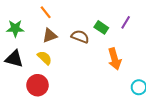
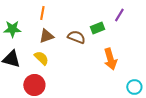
orange line: (46, 12) -> (42, 13), turned 48
purple line: (126, 22) -> (119, 15), moved
green rectangle: (101, 27) -> (97, 28), turned -56

